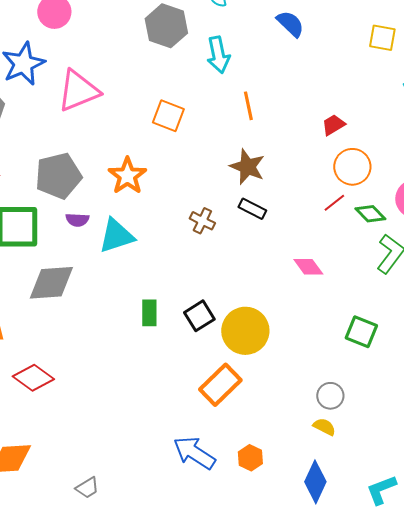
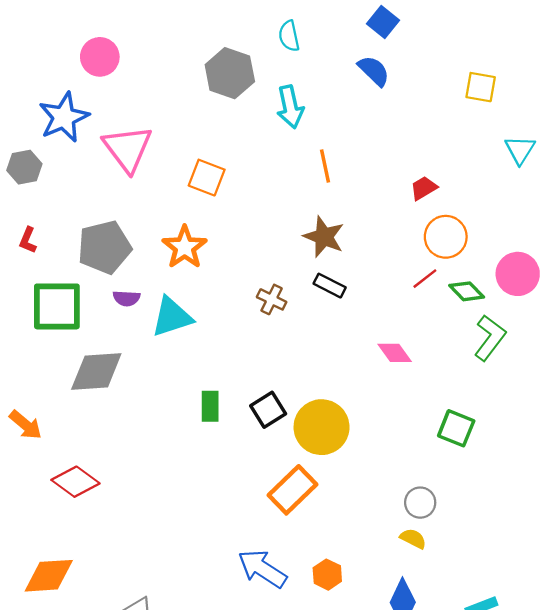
pink triangle: (78, 91) -> (128, 149), turned -45
orange square: (168, 116) -> (207, 178), moved

